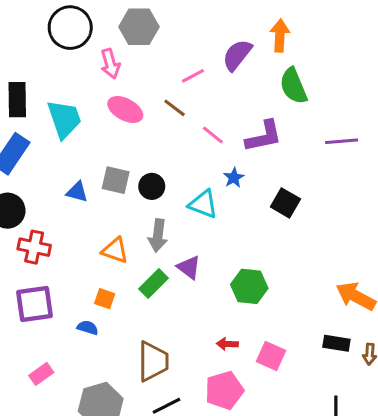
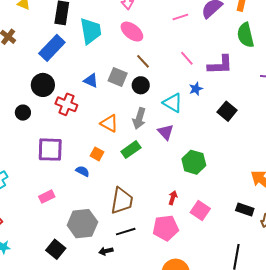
brown line: (175, 108) -> (143, 61), moved
red cross: (34, 247) -> (66, 104), moved
purple triangle: (189, 267) -> (166, 132), moved
red arrow: (227, 344) -> (173, 198), turned 96

